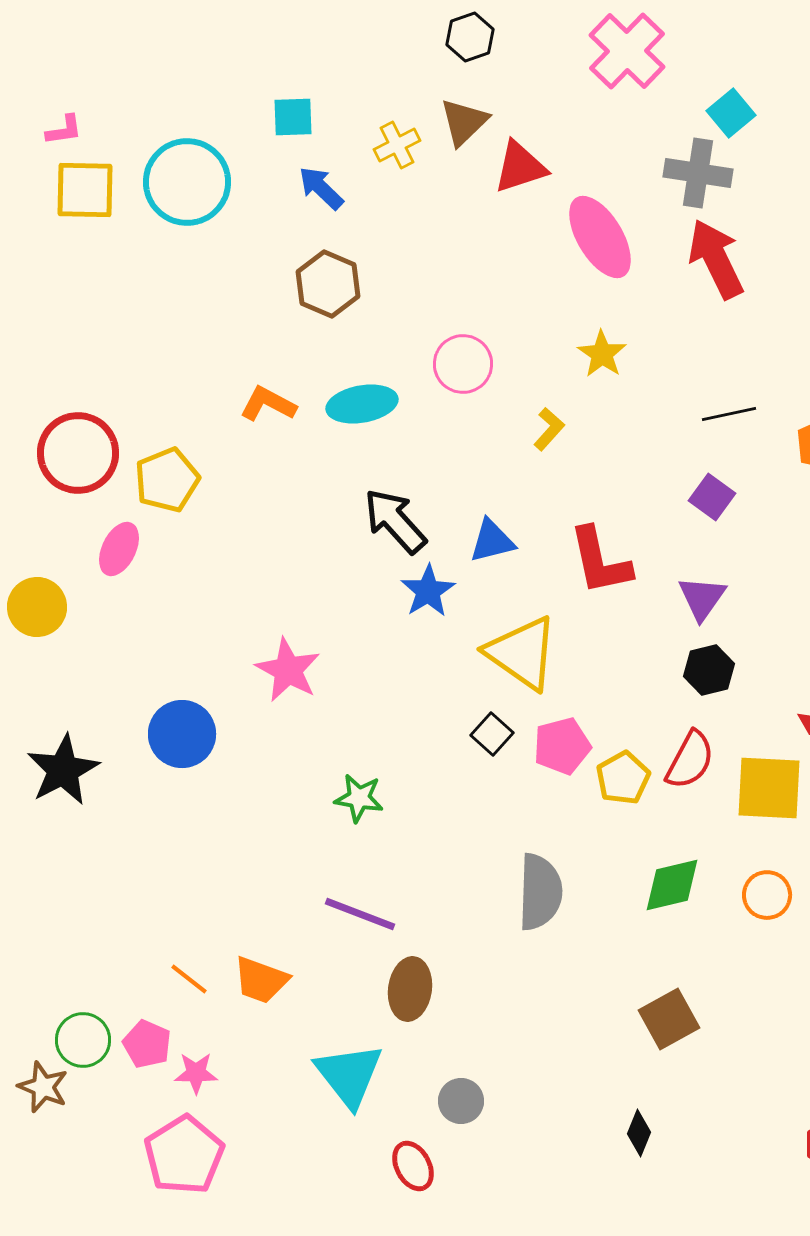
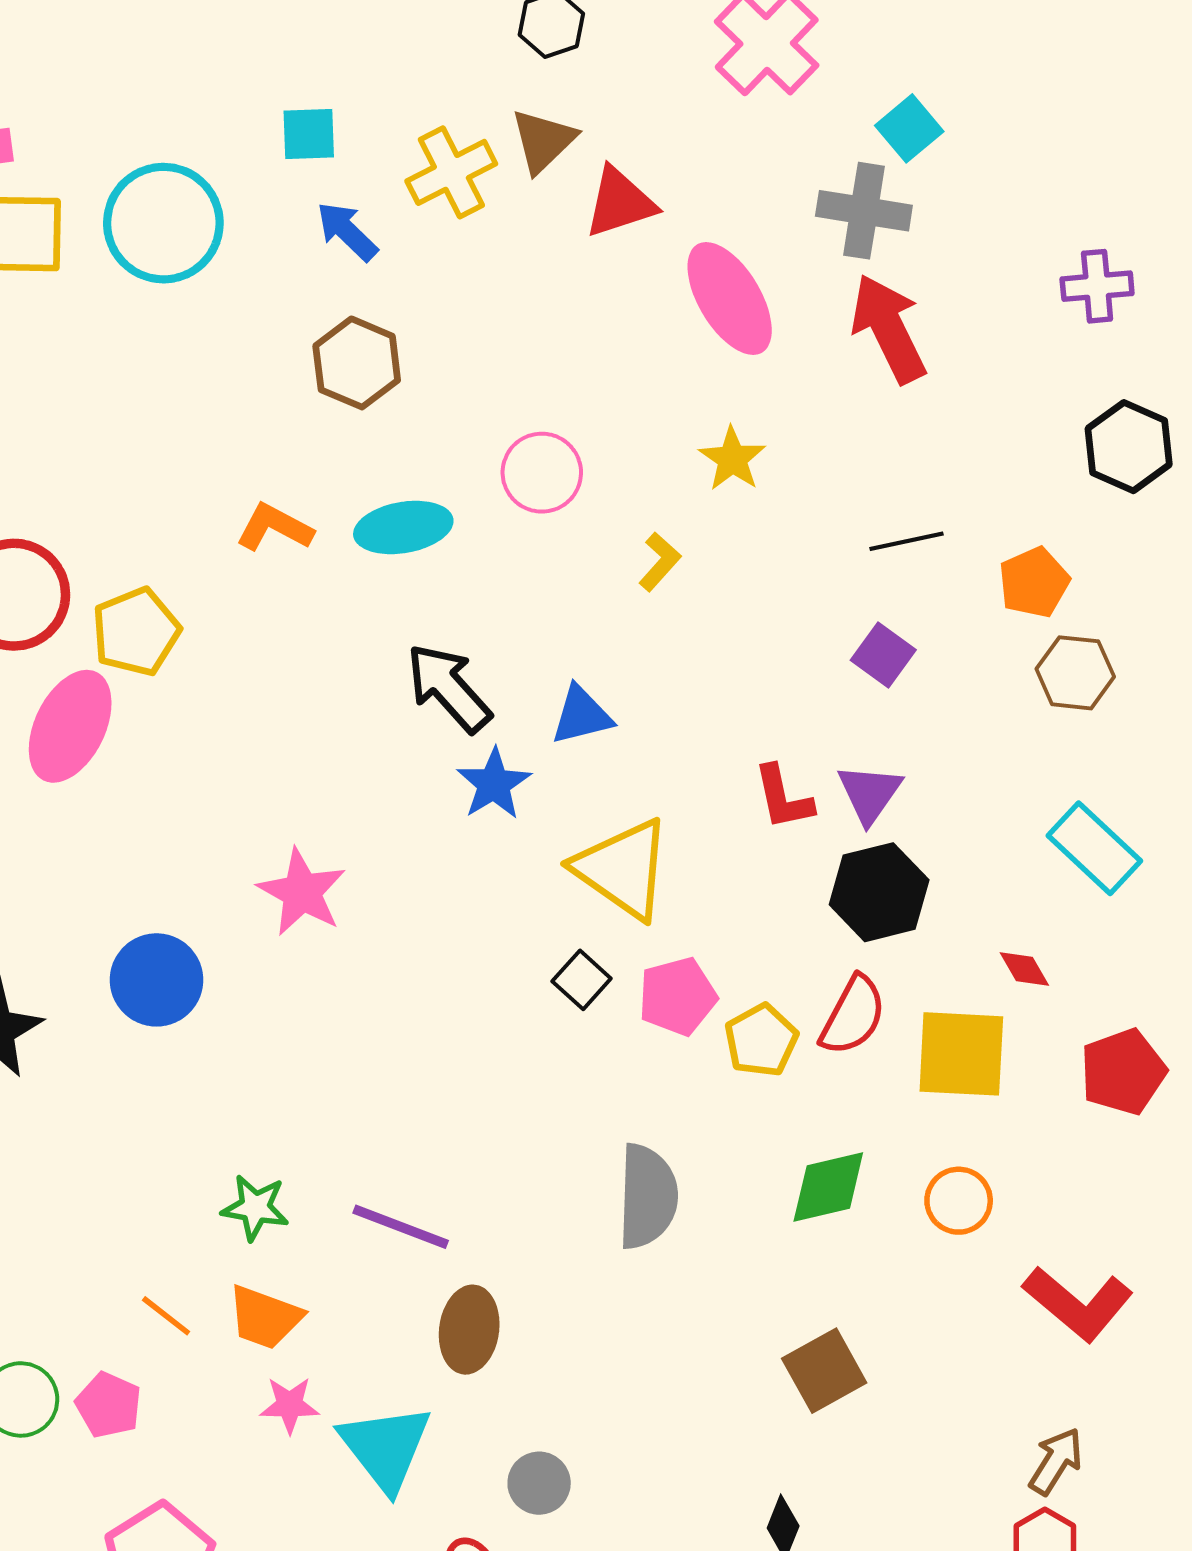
yellow cross: (397, 145) -> (451, 172), size x1.4
pink ellipse: (119, 549) -> (70, 726), size x1.5
red L-shape: (600, 561) -> (783, 798), moved, size x0.7
black hexagon: (709, 670) -> (879, 892), size x1.4
green star: (359, 798) -> (255, 1208), moved
pink star: (196, 1073) -> (290, 1405), moved

